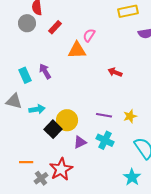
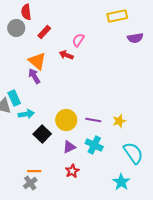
orange triangle: (77, 50) -> (37, 61), moved, turned 42
red arrow: (115, 72) -> (66, 55), moved
cyan rectangle: (25, 75) -> (14, 98), moved
yellow circle: (67, 120) -> (66, 120), moved
orange line: (26, 162) -> (34, 171), moved
red star: (61, 169) -> (72, 171), moved, size x0.6

